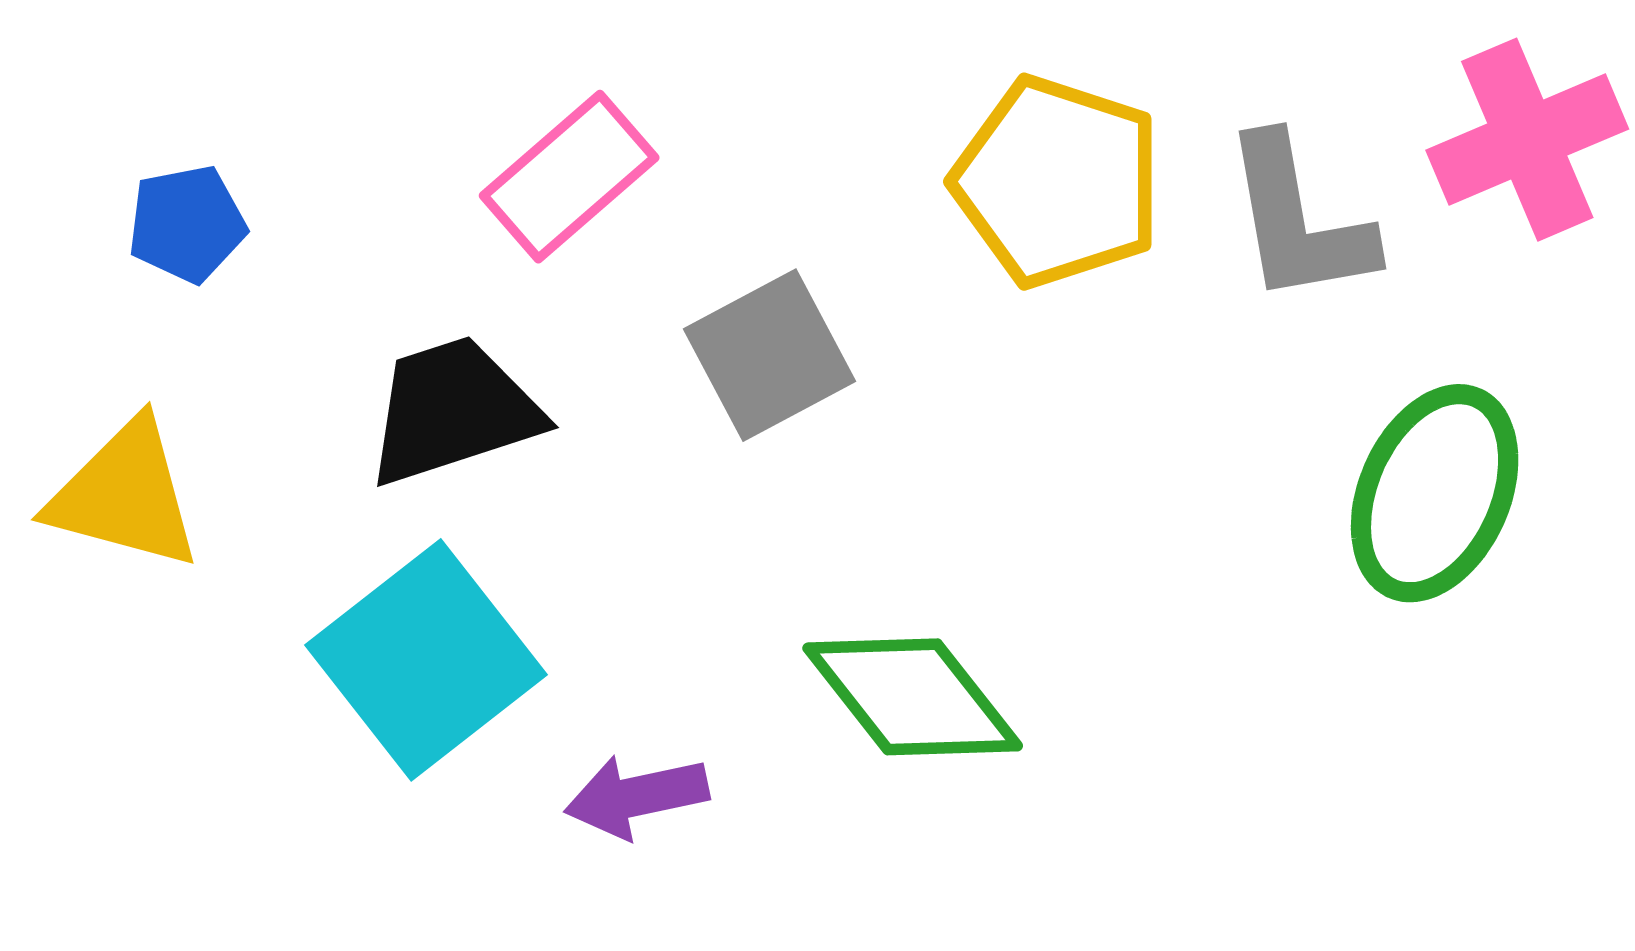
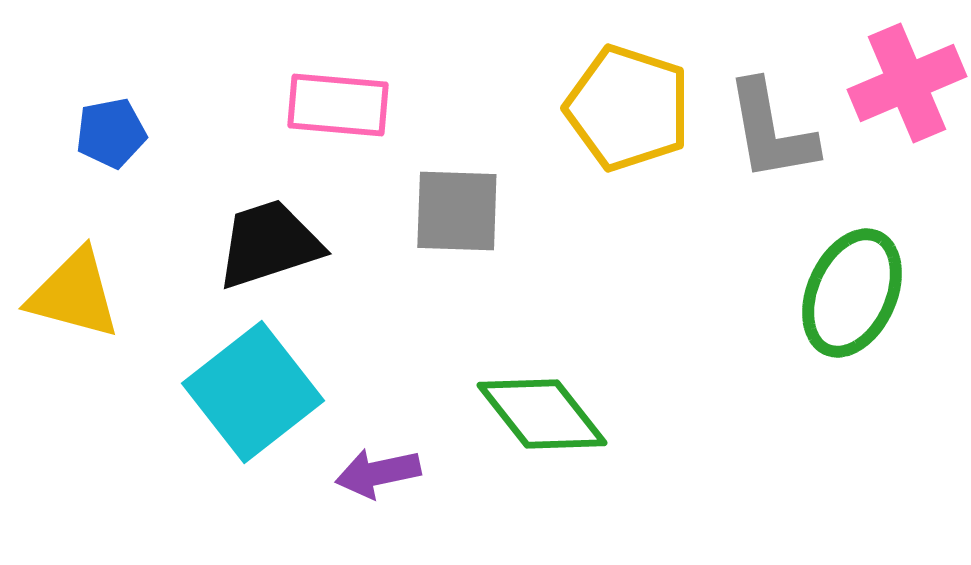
pink rectangle: (569, 177) -> (338, 105), turned 46
gray square: (769, 355) -> (457, 211), turned 30

